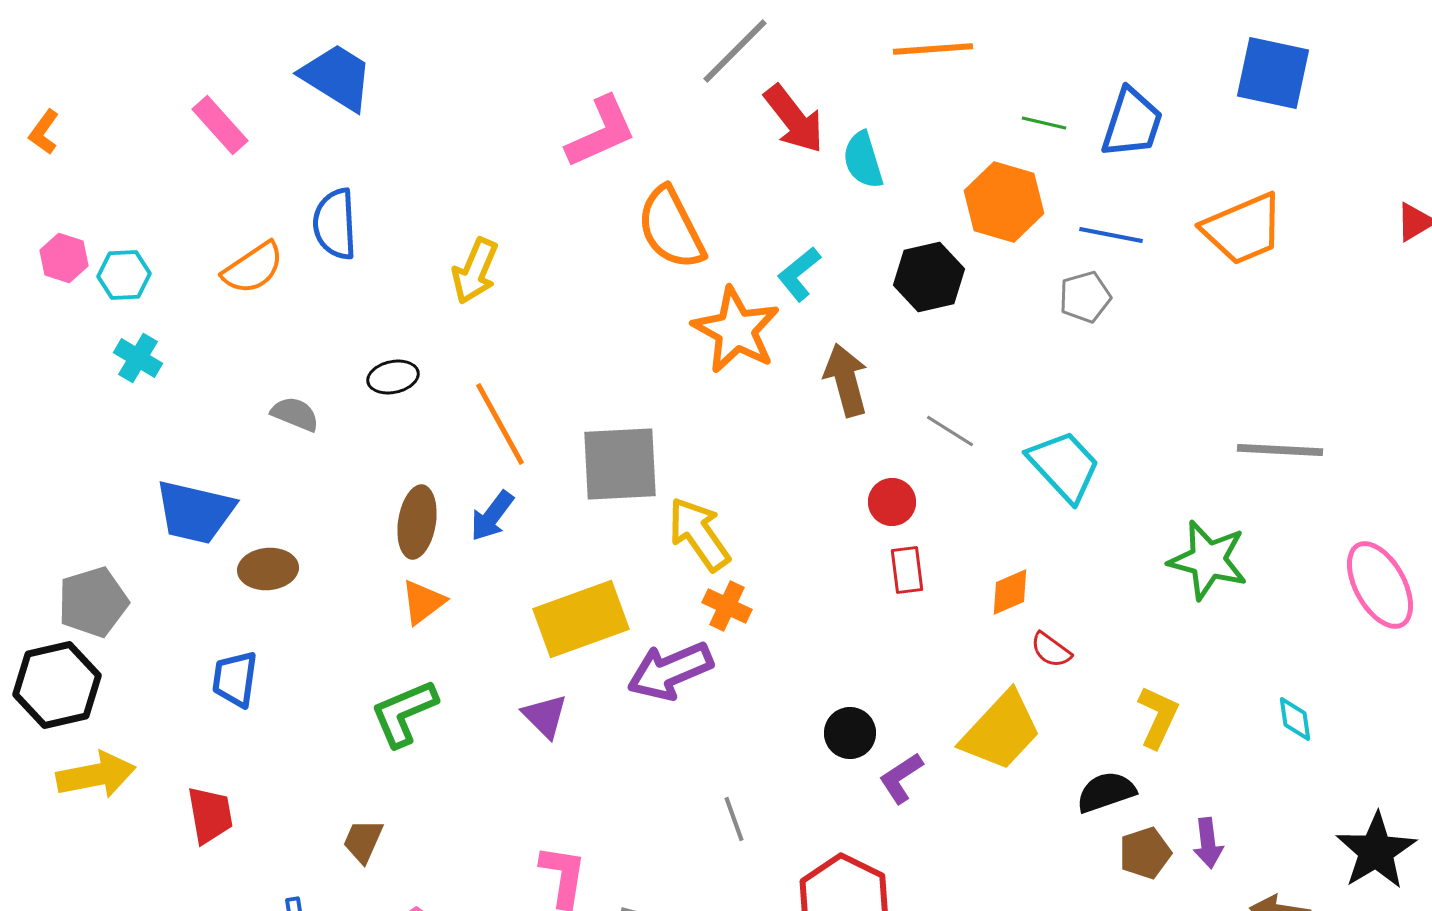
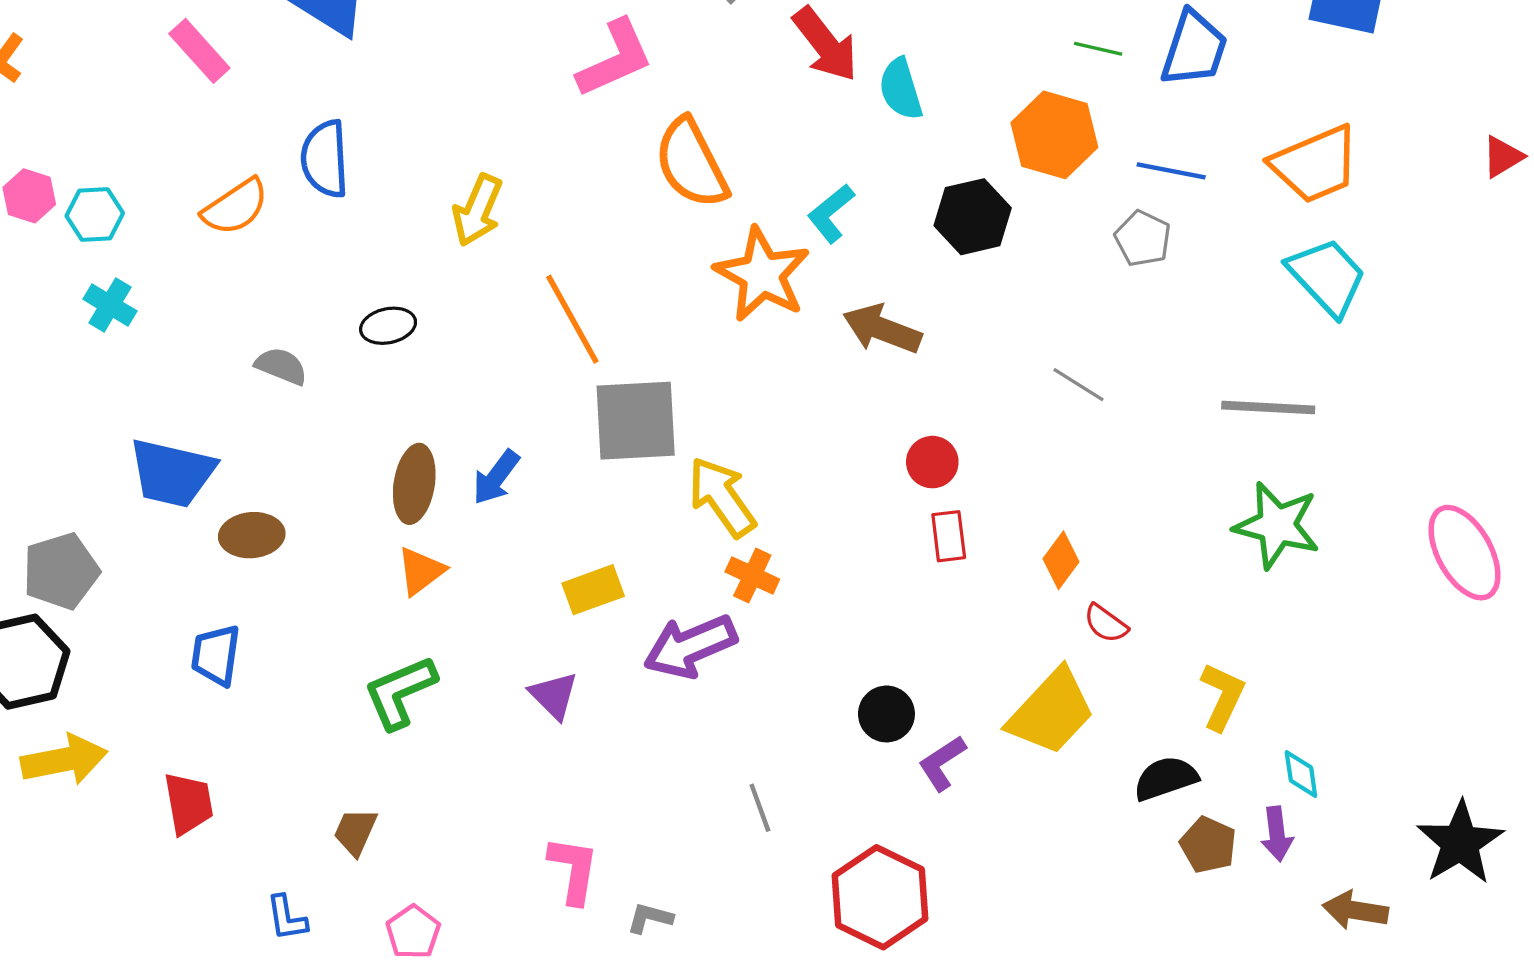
gray pentagon: (1085, 297) -> (1143, 238), turned -30
brown arrow: (846, 380) -> (882, 329), turned -54
orange line: (500, 424) -> (572, 319), moved
gray line: (950, 431) -> (1078, 385), moved
gray line: (1280, 450) -> (1268, 408), moved
cyan trapezoid: (1064, 466) -> (1327, 277), moved
orange diamond: (1010, 592) -> (1061, 560), turned -30
yellow rectangle: (581, 619) -> (593, 590), size x0.6
cyan diamond: (1295, 719) -> (1301, 774), moved
brown pentagon: (1145, 853) -> (1208, 845), turned -30

